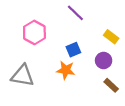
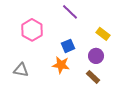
gray triangle: (23, 76) -> (21, 70), size x0.7
brown rectangle: (111, 85) -> (93, 77), moved

